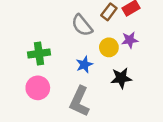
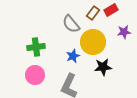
purple star: (130, 40) -> (124, 32), moved
yellow circle: (109, 47) -> (93, 42), size x1.6

